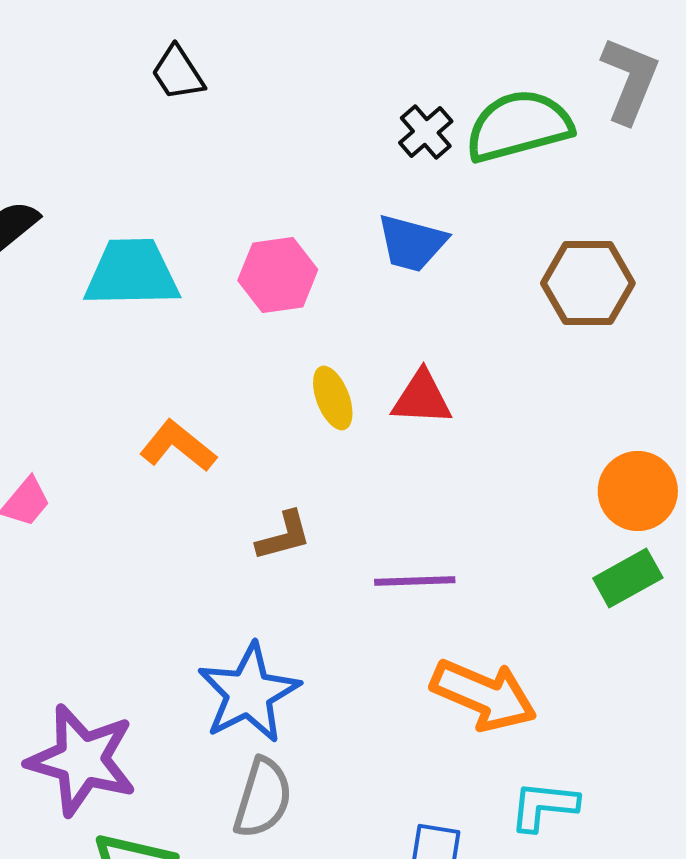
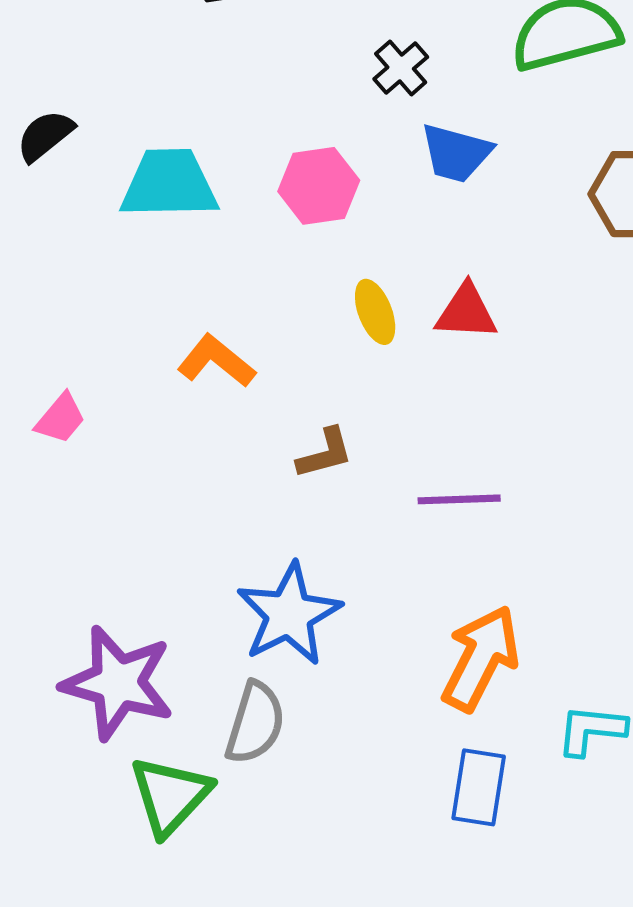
black cross: (426, 132) -> (401, 68), moved
orange arrow: (484, 695) -> (481, 658), moved, turned -86
gray semicircle: (263, 798) -> (255, 723), moved

